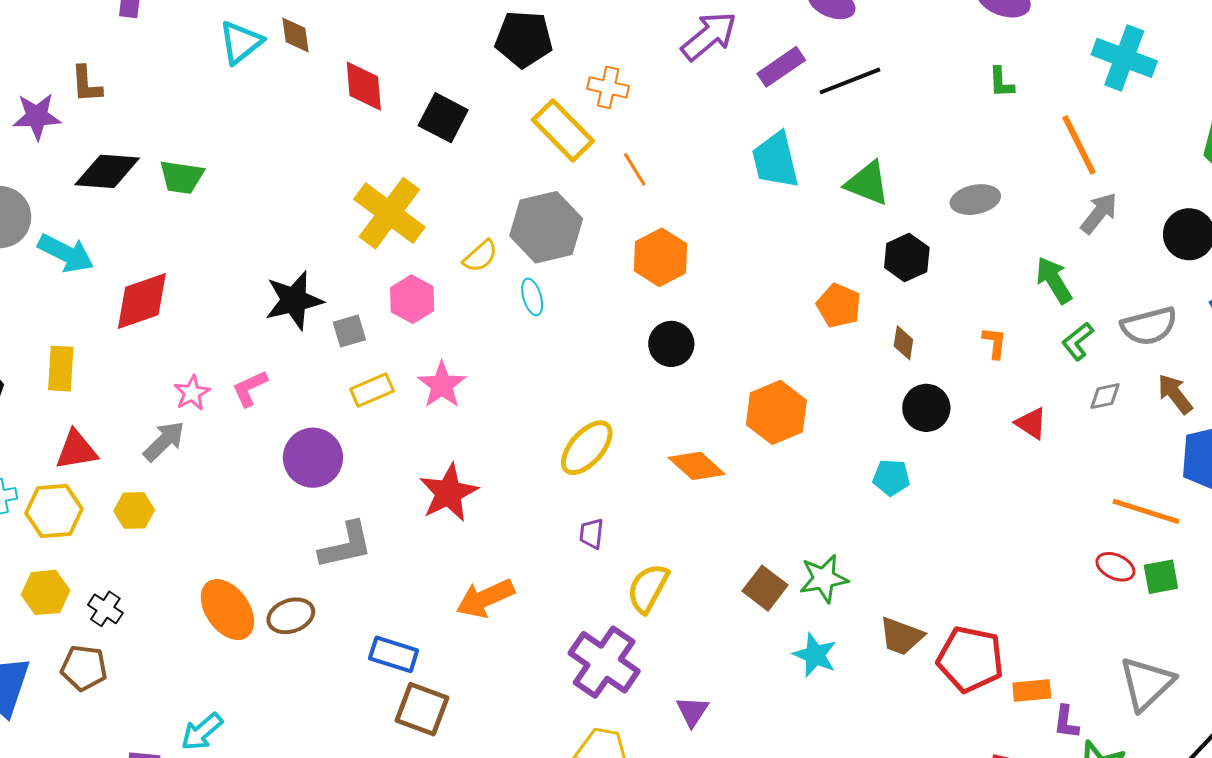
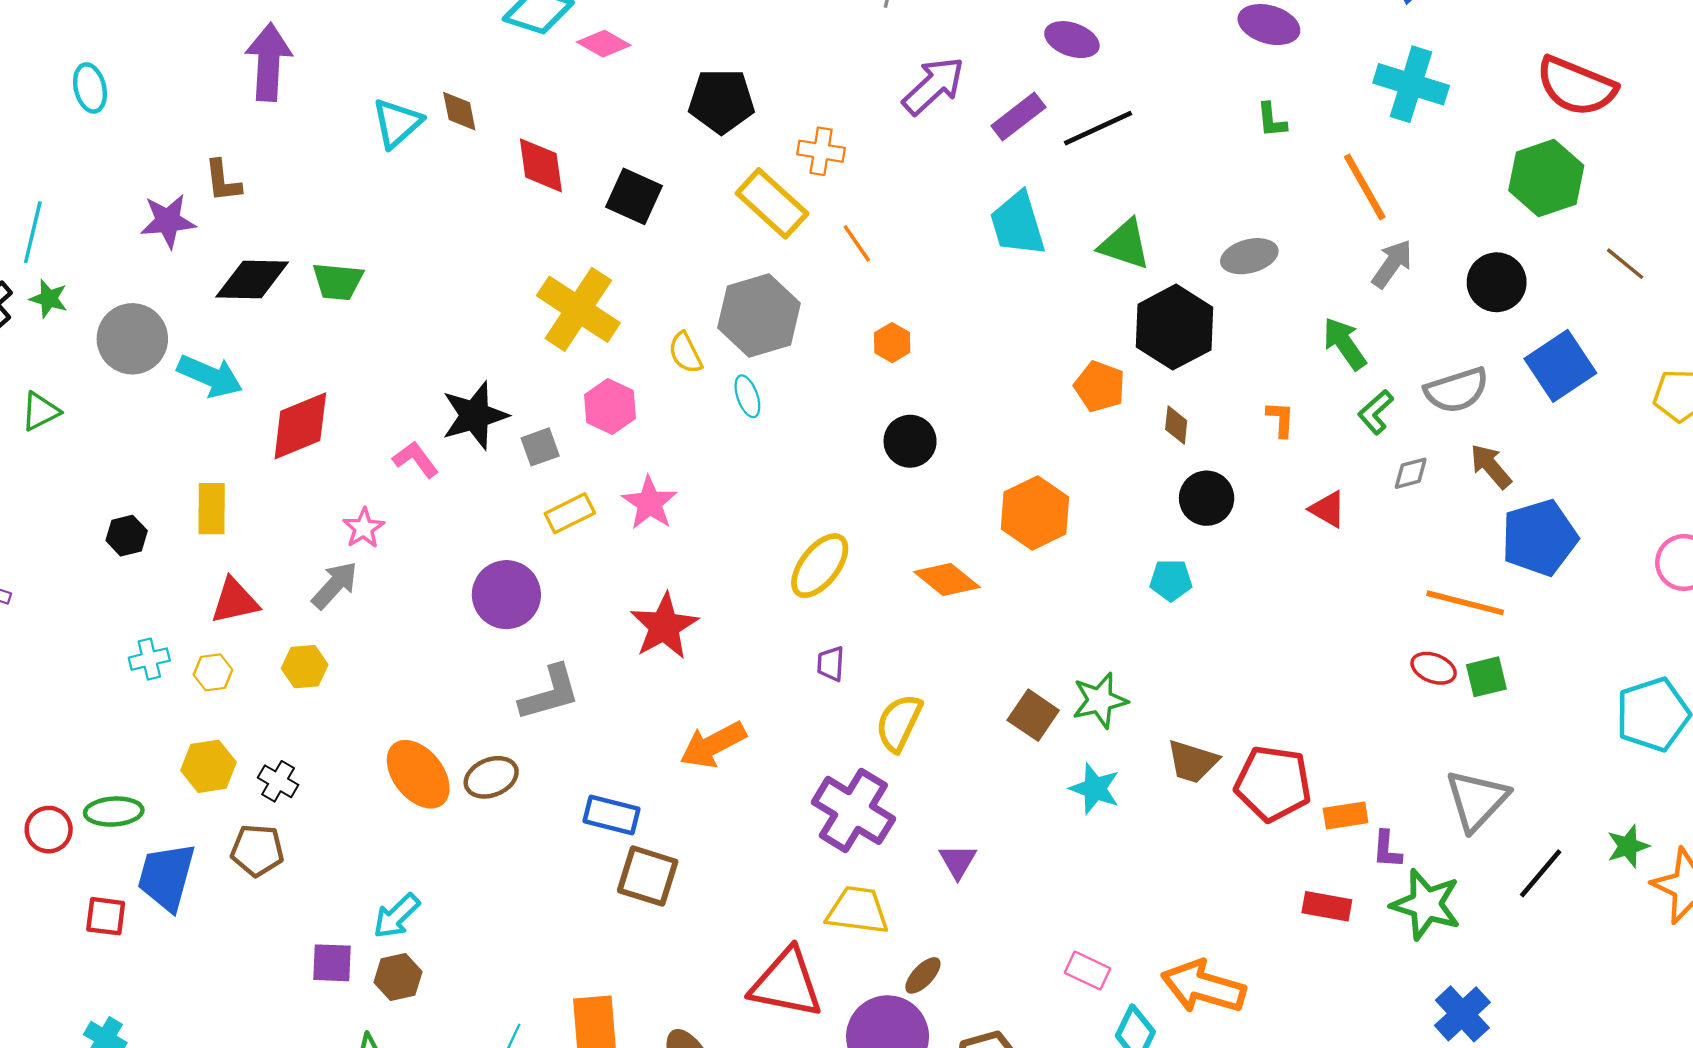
yellow semicircle: (480, 256) -> (685, 353), turned 108
orange hexagon: (661, 257) -> (892, 343), size x0.6
black hexagon: (907, 258) -> (1174, 327), size x1.5
pink L-shape: (250, 388) -> (416, 459), moved, turned 81
yellow hexagon: (54, 511) -> (213, 672), size x0.6

